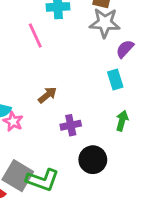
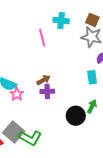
purple cross: (71, 125) -> (47, 91), moved
black circle: (93, 160) -> (76, 116), moved

